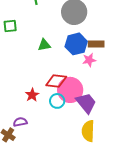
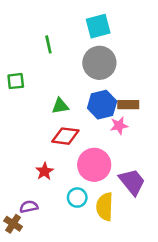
red diamond: (56, 81) -> (65, 136), moved
cyan circle: (57, 101) -> (77, 198), moved
purple trapezoid: (86, 103) -> (132, 182), moved
yellow semicircle: (88, 131) -> (105, 207), moved

